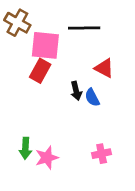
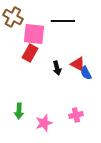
red triangle: (104, 68) -> (78, 64), moved
blue semicircle: (92, 98) -> (86, 73), moved
pink star: (47, 158) -> (44, 123), moved

